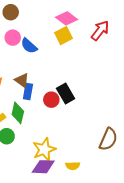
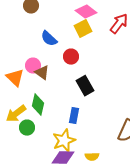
pink circle: (13, 38) -> (33, 66), moved
blue rectangle: (28, 92) -> (74, 116), moved
red circle: (51, 100) -> (71, 57), moved

